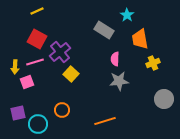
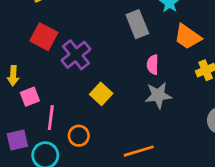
gray rectangle: (104, 30) -> (137, 24), turned 36
orange trapezoid: (140, 39) -> (188, 37), turned -45
pink line: (35, 62) -> (51, 118), moved, turned -66
yellow square: (71, 74) -> (101, 94), moved

